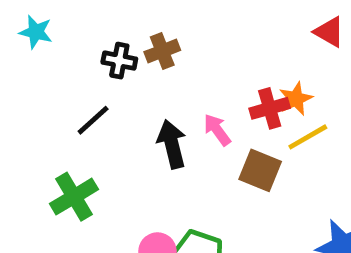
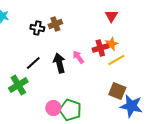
red triangle: (329, 32) -> (111, 16), moved, turned 32
black line: (93, 120) -> (33, 63), moved
brown square: (260, 170) -> (117, 91), moved

